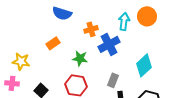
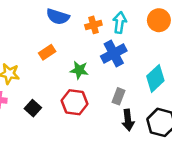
cyan arrow: (124, 21) -> (120, 23), moved
orange cross: (91, 29) -> (93, 25), moved

